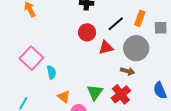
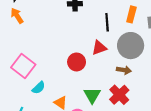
black line: (116, 24) -> (107, 22), turned -48
red circle: (87, 32) -> (77, 62), moved
cyan semicircle: (51, 72) -> (39, 88), moved, turned 64

